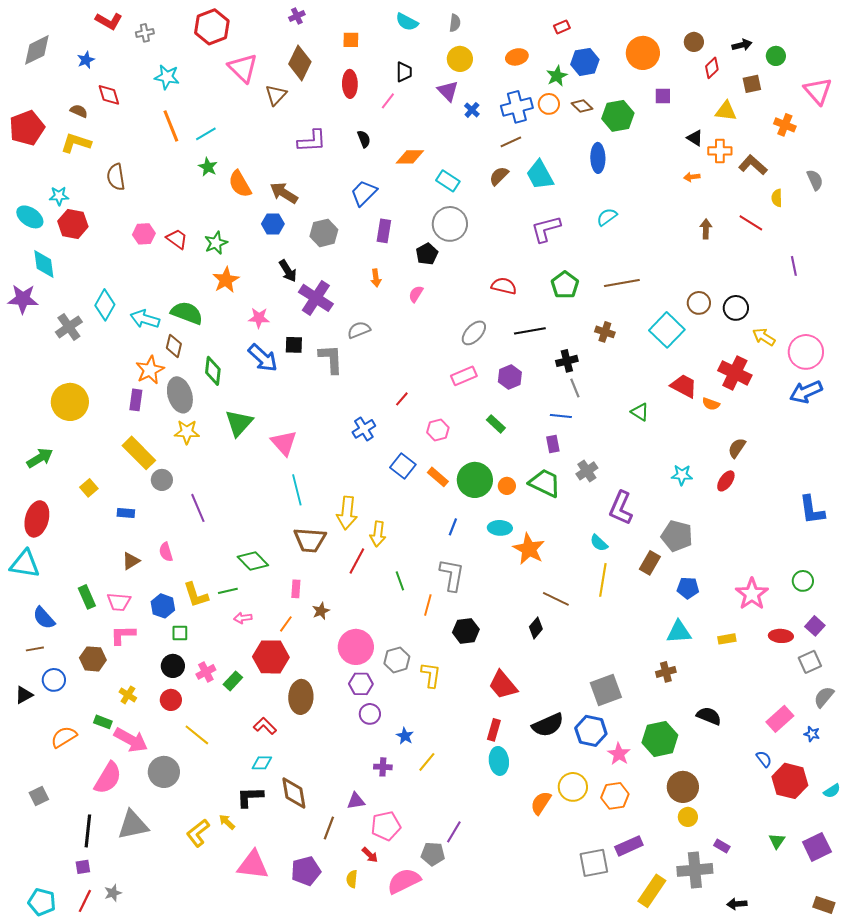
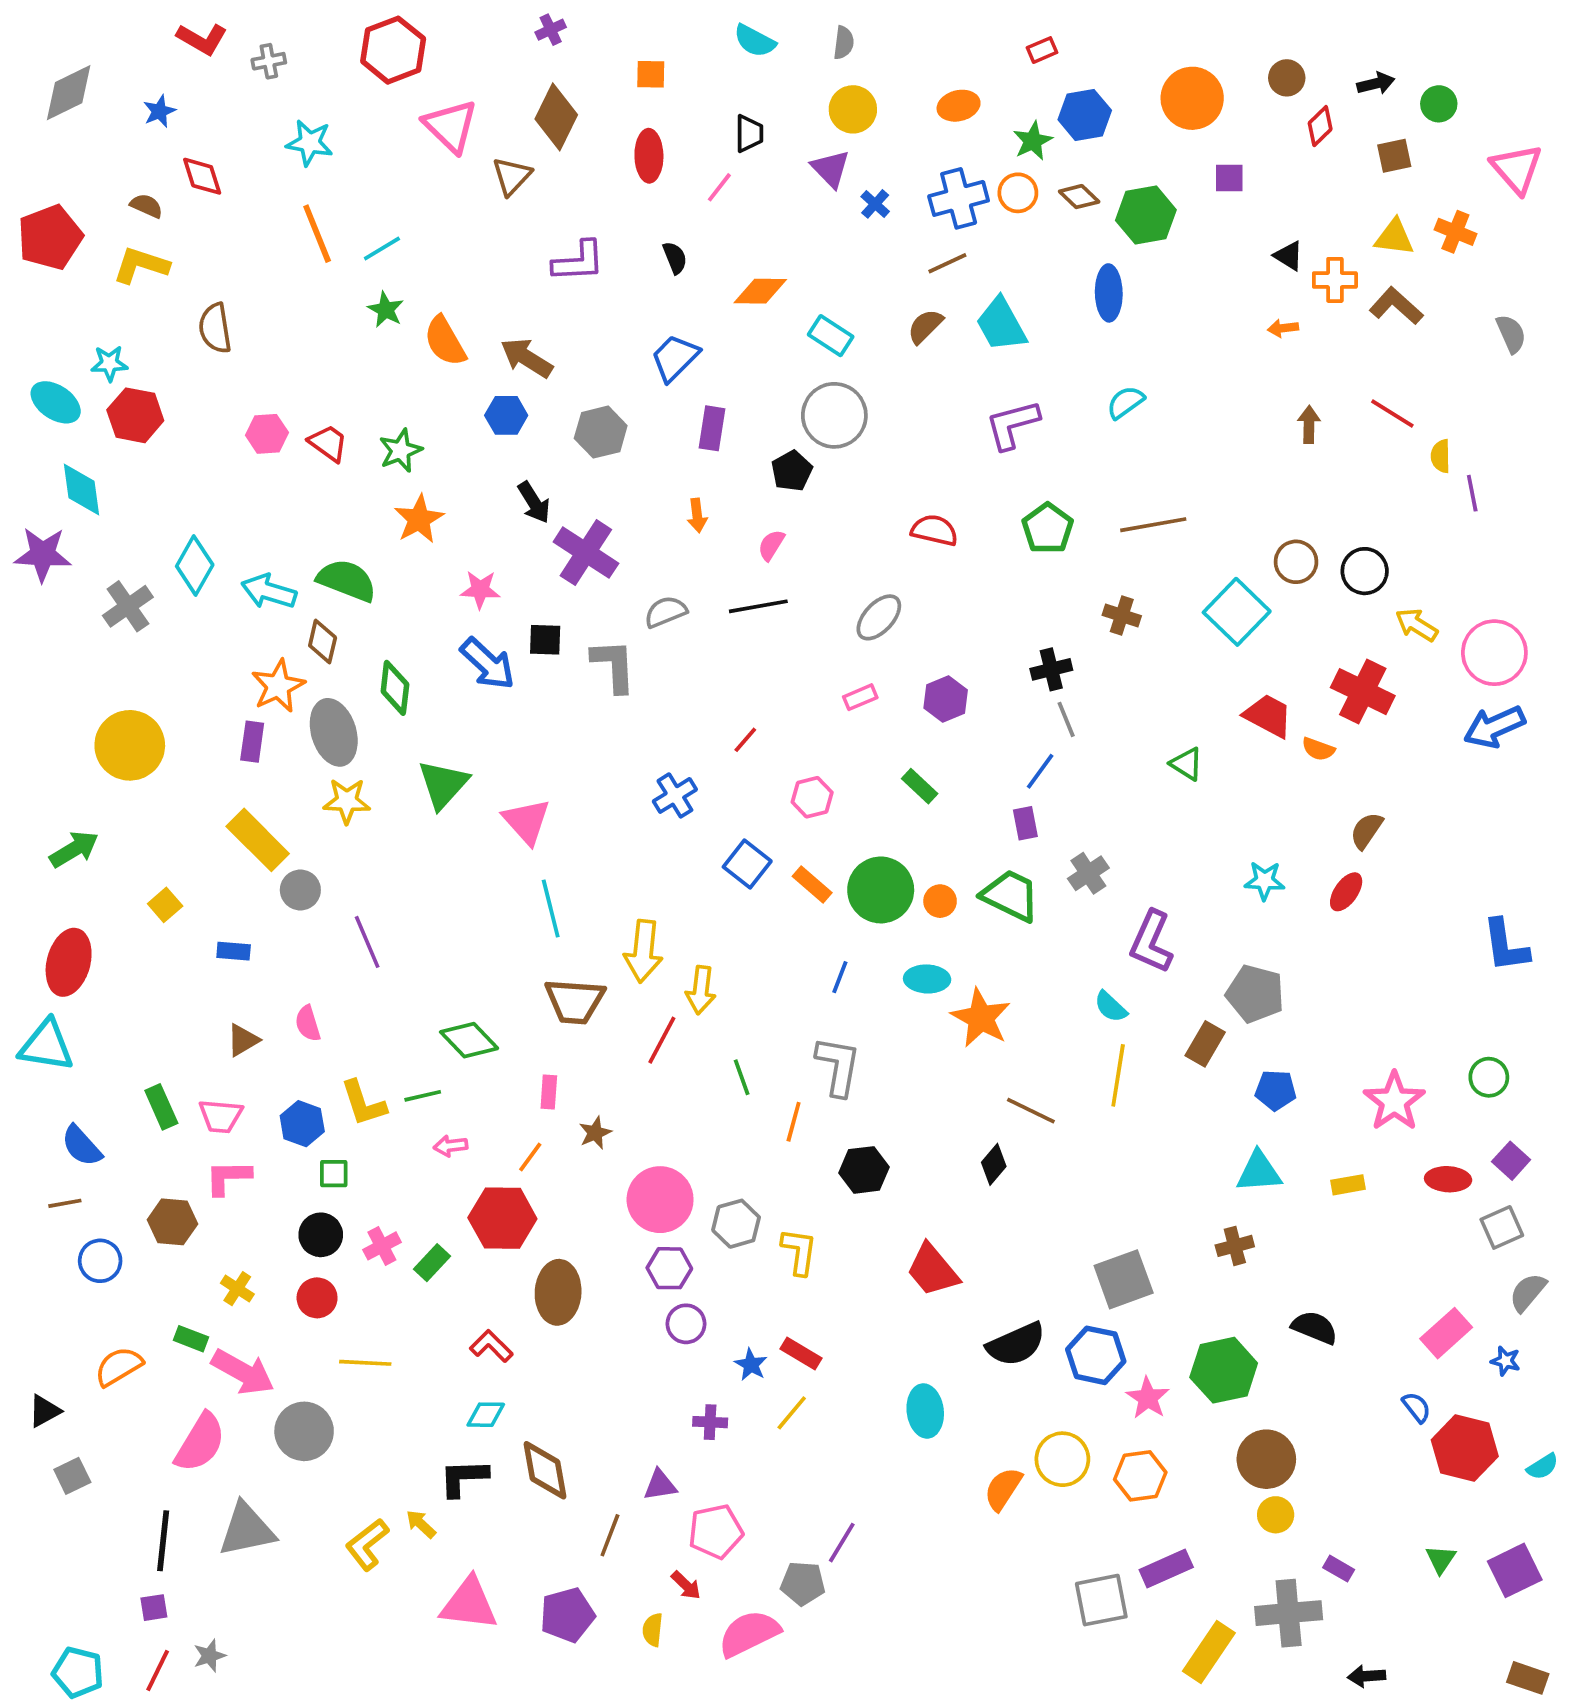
yellow triangle: (726, 111) -> (1394, 237), moved
yellow semicircle: (777, 198) -> (1441, 456), moved
black line: (530, 331) -> (758, 606), moved
pink rectangle: (464, 376) -> (860, 697), size x0.7
blue line: (561, 416) -> (1040, 771), turned -60
black triangle: (24, 695) -> (44, 1411), moved
red rectangle: (494, 730) -> (801, 1353), moved, turned -75
yellow line: (197, 735) -> (365, 1363), turned -36

